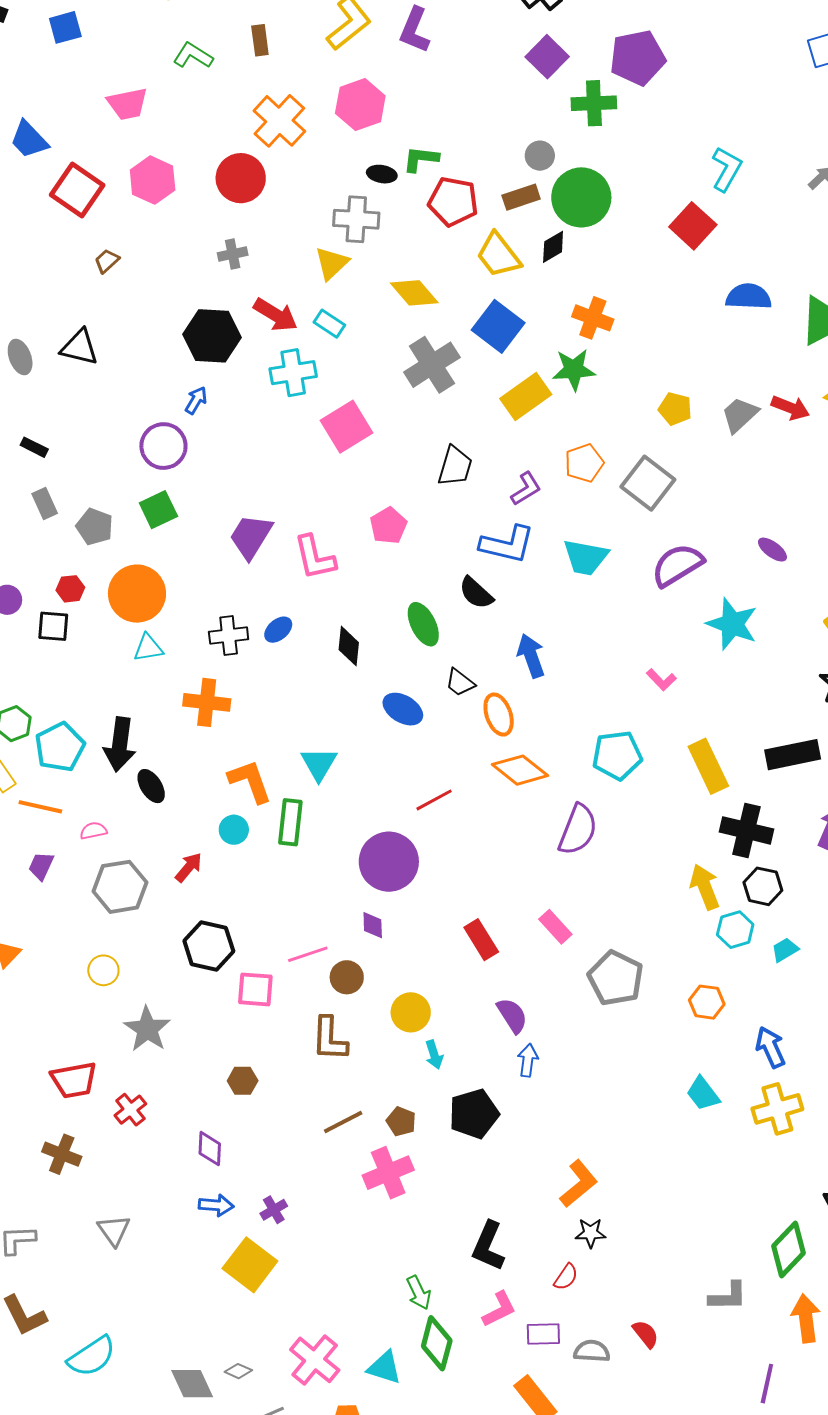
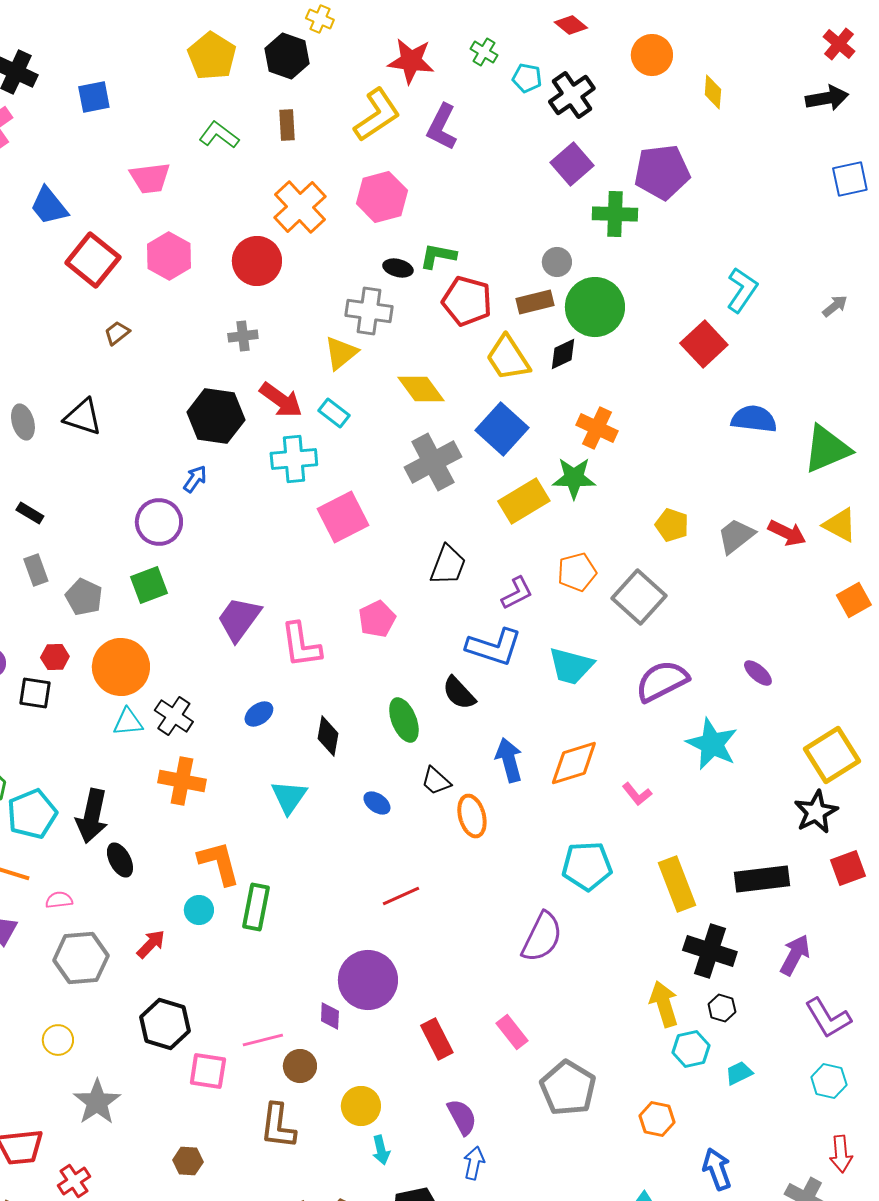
black cross: (229, 635) -> (174, 716), moved, turned 36
blue ellipse: (403, 709) -> (377, 803), size x0.7
cyan triangle: (319, 764) -> (289, 797), moved
orange diamond: (520, 770) -> (574, 763), moved, turned -60
purple circle: (389, 862) -> (368, 980), moved
black hexagon: (763, 886) -> (722, 1008), size x0.7

